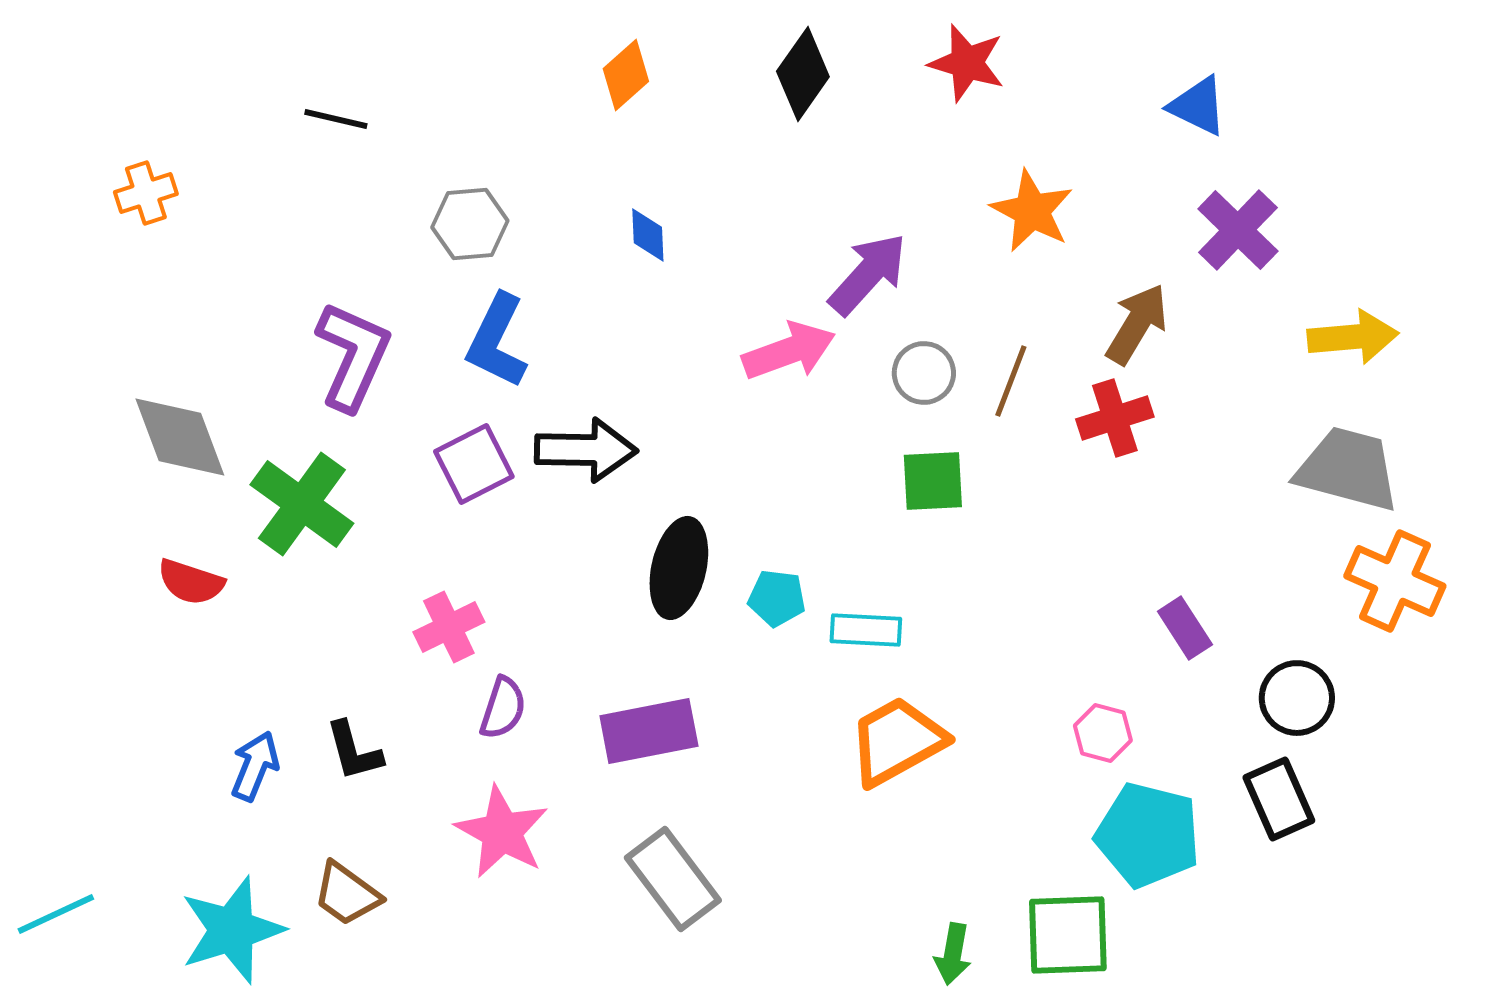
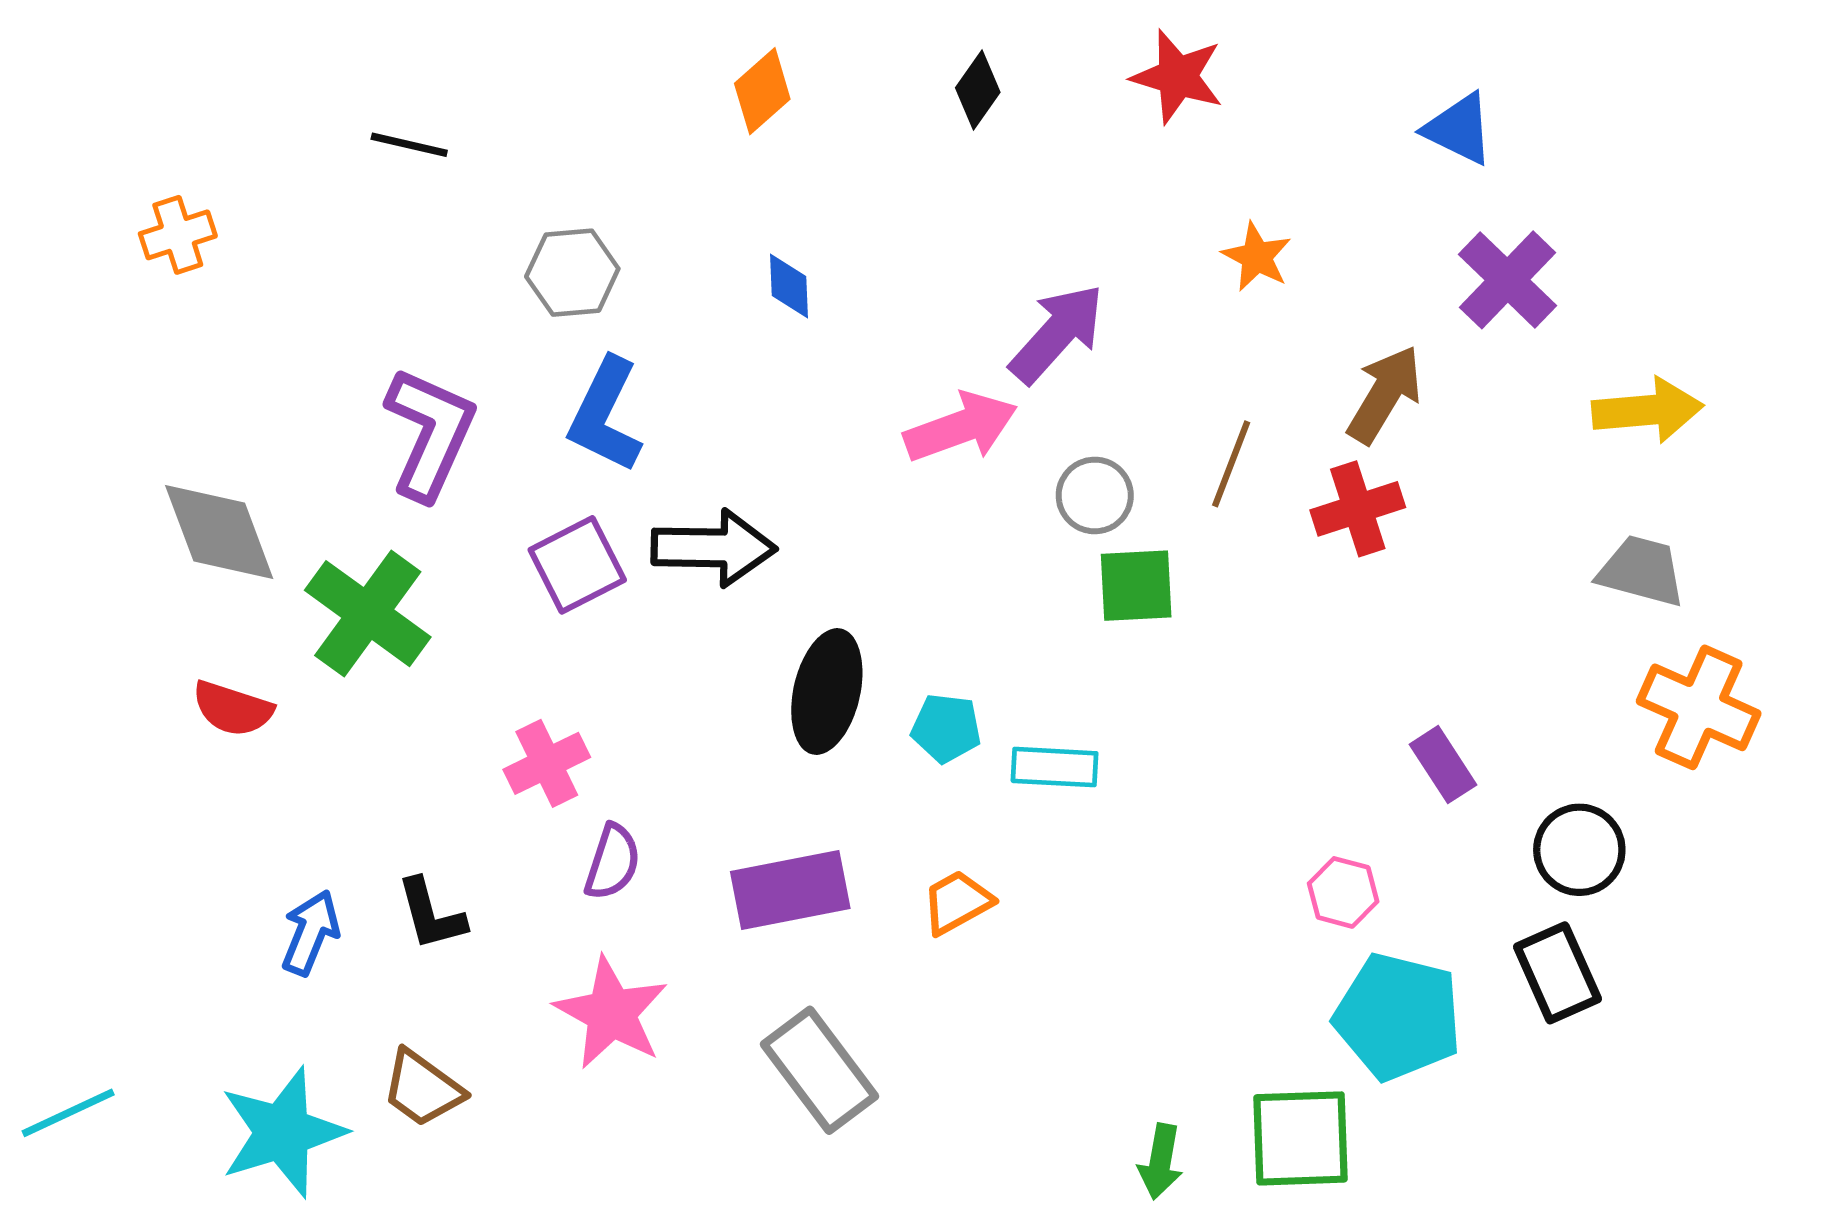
black diamond: (803, 74) -> (978, 90), size x0.7
orange star: (1032, 211) -> (1257, 257), size x0.7
gray circle: (924, 373) -> (1095, 495), moved
gray trapezoid: (1348, 469) -> (1641, 571), size x0.7
orange trapezoid: (897, 741) -> (957, 902), moved, size x0.6

